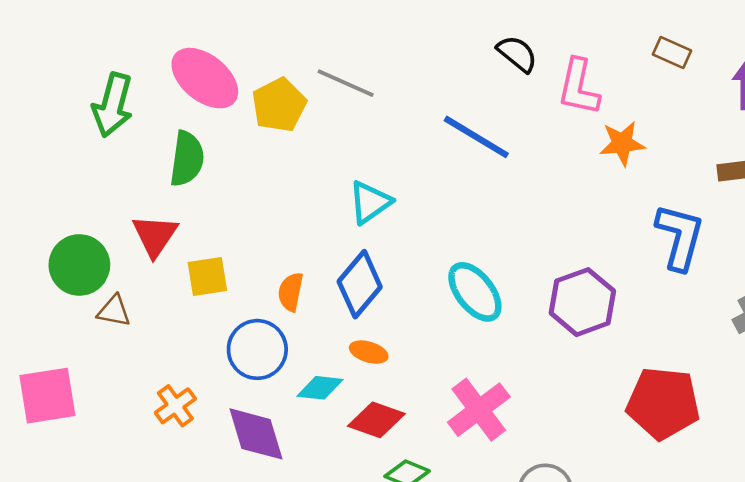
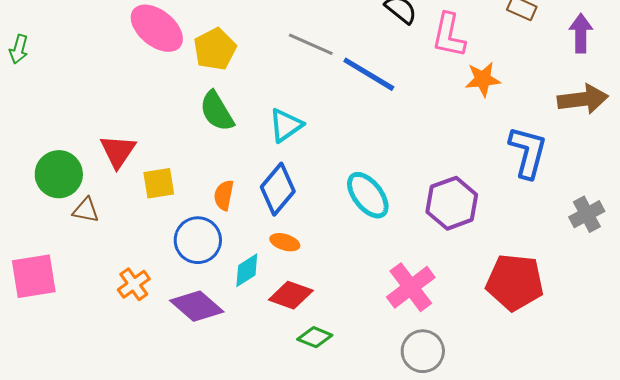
gray line: (346, 83) -> (311, 44), moved
green arrow: (113, 105) -> (19, 49), moved, size x0.6
green semicircle: (187, 159) -> (217, 111), moved, turned 141
cyan diamond: (320, 388) -> (247, 270), turned -39
pink cross: (479, 410) -> (411, 287), moved
purple diamond: (256, 434) -> (197, 306), turned -32

